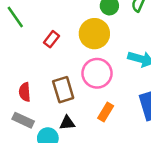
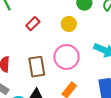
yellow circle: (94, 34) -> (69, 24), size x0.6

